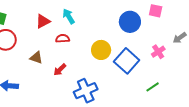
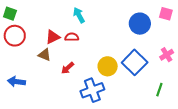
red triangle: (43, 21) -> (53, 37), moved
yellow circle: (101, 50) -> (108, 66), moved
green line: (153, 87) -> (159, 90), turned -40

